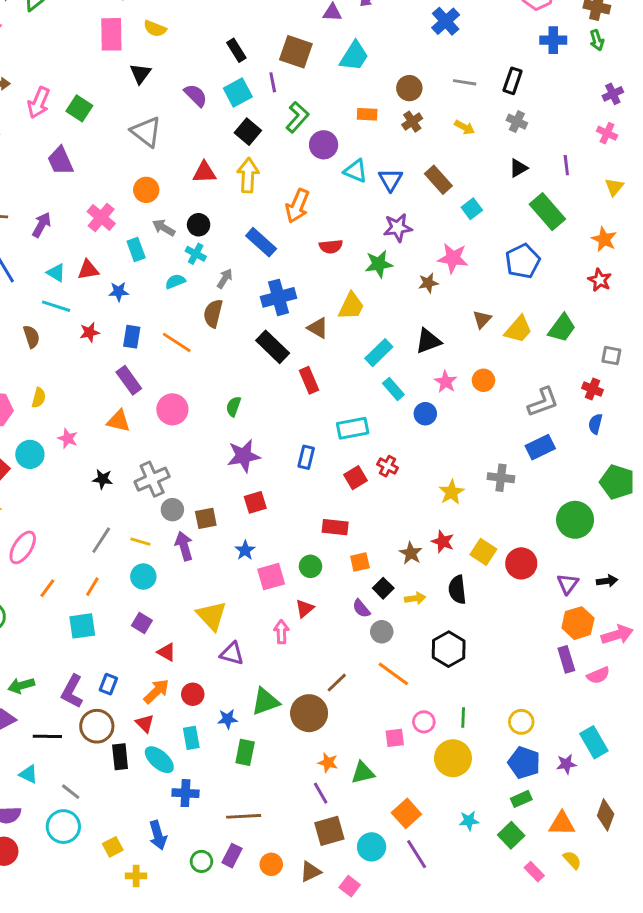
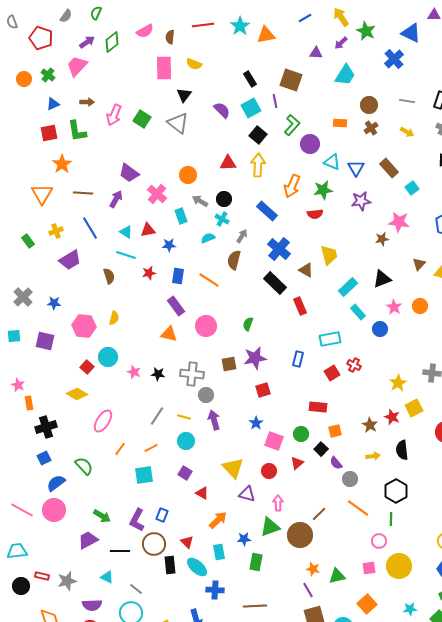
cyan trapezoid: (354, 56) -> (345, 75), moved
gray triangle: (146, 132) -> (178, 123), moved
purple trapezoid: (60, 161) -> (129, 173), moved, turned -30
green star: (379, 264) -> (323, 190), moved
blue cross: (279, 297) -> (279, 249), turned -35
yellow trapezoid: (351, 306) -> (329, 255), turned -40
pink star: (68, 438) -> (134, 372), moved
gray cross: (152, 479) -> (192, 374), turned 30
brown square: (206, 518) -> (229, 364), moved
yellow square: (483, 552) -> (414, 408), moved, turned 30
pink square: (271, 577) -> (274, 441), turned 36
orange line: (92, 587) -> (151, 448), turned 32
black square: (383, 588) -> (321, 449), moved
pink arrow: (281, 632) -> (278, 503), moved
green arrow: (21, 686) -> (102, 516), turned -132
orange arrow: (156, 691) -> (218, 520), moved
red circle: (193, 694) -> (269, 471), moved
green line: (463, 718) -> (391, 519), moved
pink square: (395, 738) -> (369, 568), moved

